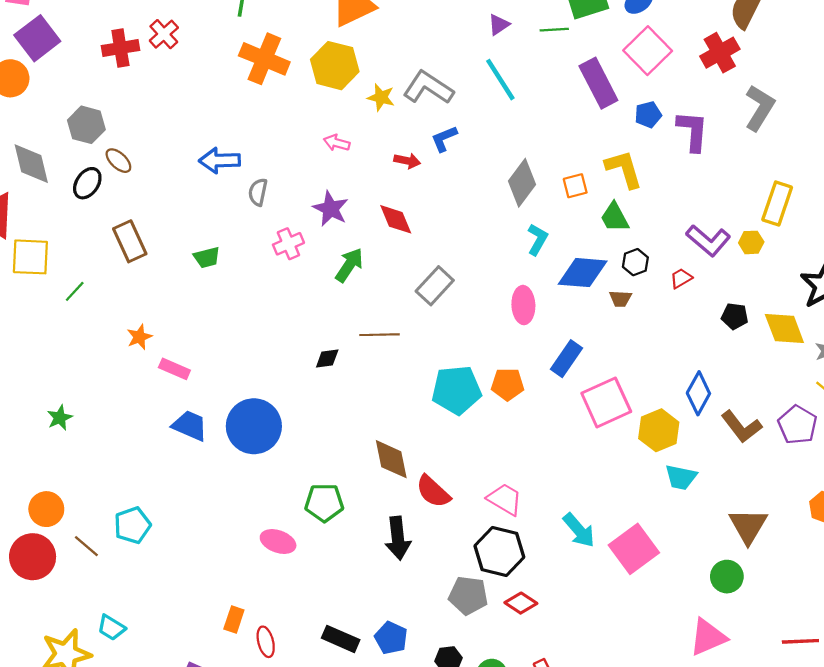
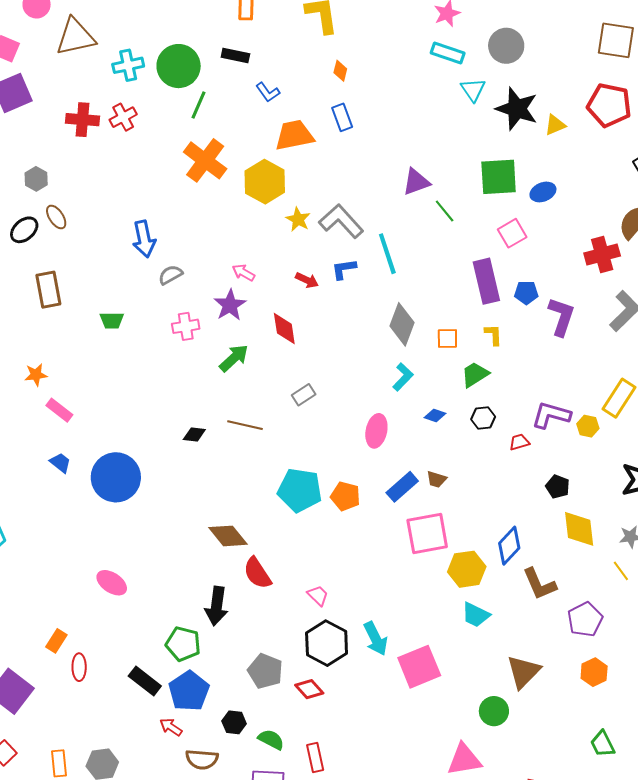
purple triangle: (499, 25) -> (416, 182), size x1.4
green line: (554, 30) -> (445, 211), moved, turned 40
pink square: (648, 51) -> (512, 233), moved, size x0.7
cyan line: (500, 80) -> (387, 254), moved
purple rectangle: (598, 83) -> (486, 281), moved
gray hexagon: (86, 125) -> (36, 179), size x0.7
pink arrow: (337, 143) -> (243, 273), moved
blue arrow: (220, 160) -> (144, 239), turned -114
yellow L-shape: (624, 169) -> (493, 335), size x0.6
gray diamond: (522, 183) -> (402, 324), turned -30
gray semicircle: (258, 192) -> (170, 275), turned 35
green trapezoid: (615, 217) -> (475, 375), turned 72
purple L-shape: (708, 240) -> (551, 415), turned 141
blue diamond: (583, 273) -> (435, 416), size x0.5
gray rectangle: (435, 286) -> (304, 395), size x0.7
brown trapezoid: (620, 299) -> (436, 479), moved
yellow diamond: (784, 329) -> (579, 529), moved
purple pentagon: (797, 425) -> (585, 619), moved
blue trapezoid: (190, 426) -> (60, 463), size x0.7
brown diamond: (391, 459) -> (228, 536), turned -42
pink trapezoid: (505, 499) -> (318, 595), size x0.7
green pentagon: (324, 503) -> (183, 644), moved
black hexagon: (499, 552) -> (327, 643), moved
blue pentagon: (391, 638) -> (189, 691), size x1.4

